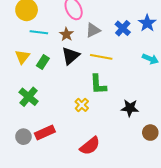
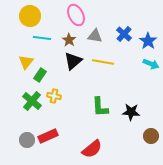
blue star: (147, 23) -> (148, 41), moved
gray triangle: (93, 30) -> (95, 36), turned 35
green rectangle: (43, 62) -> (40, 75), moved
green L-shape: (98, 84) -> (100, 107), moved
yellow cross: (82, 105) -> (54, 96), moved, turned -32

